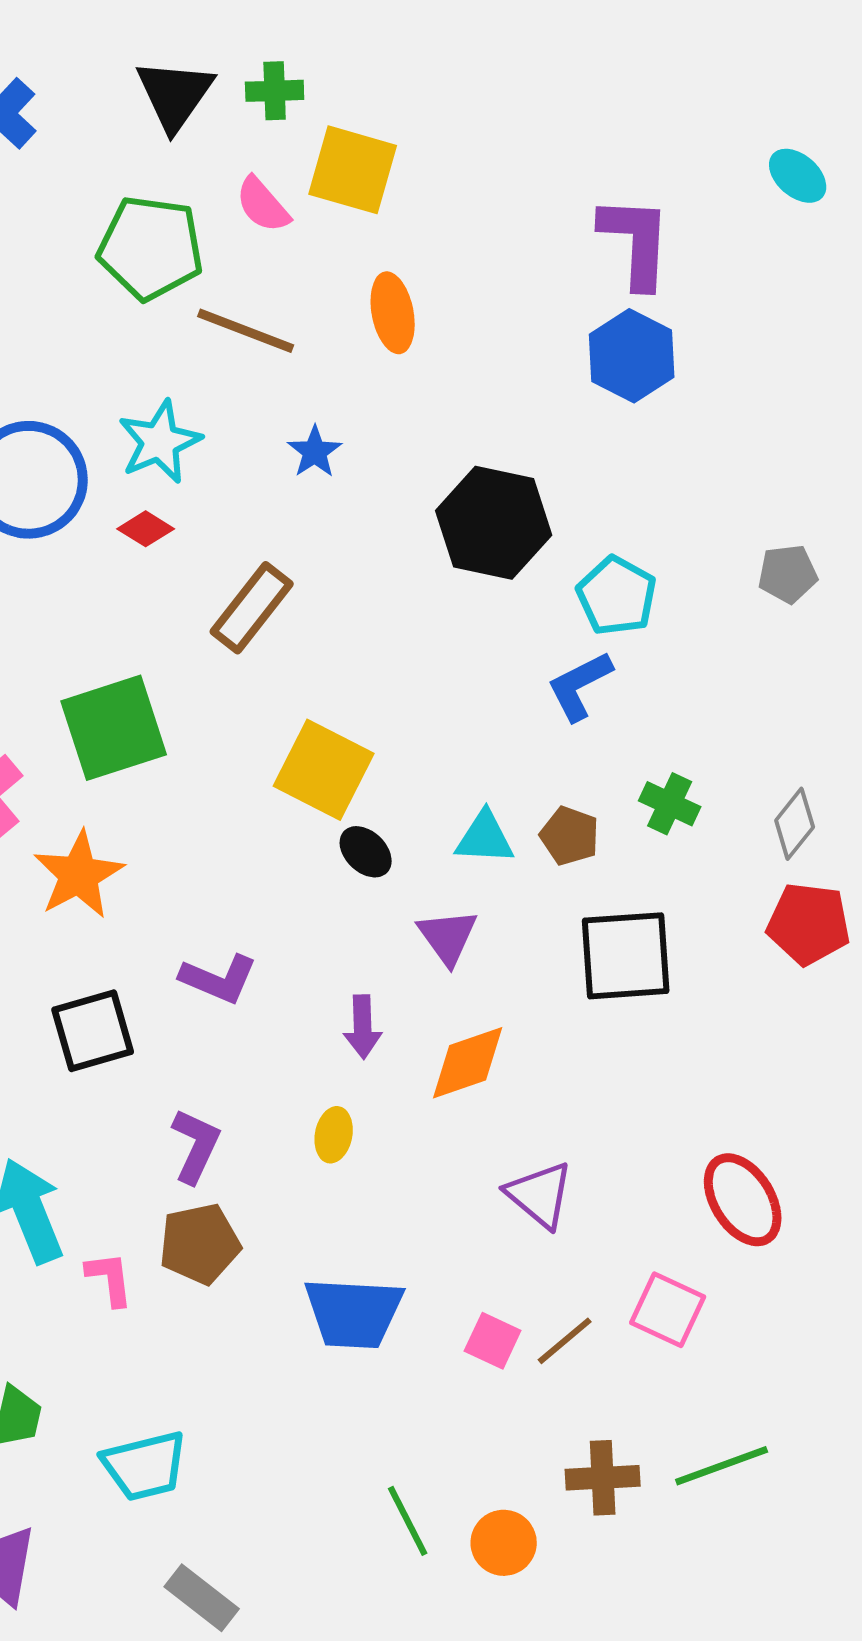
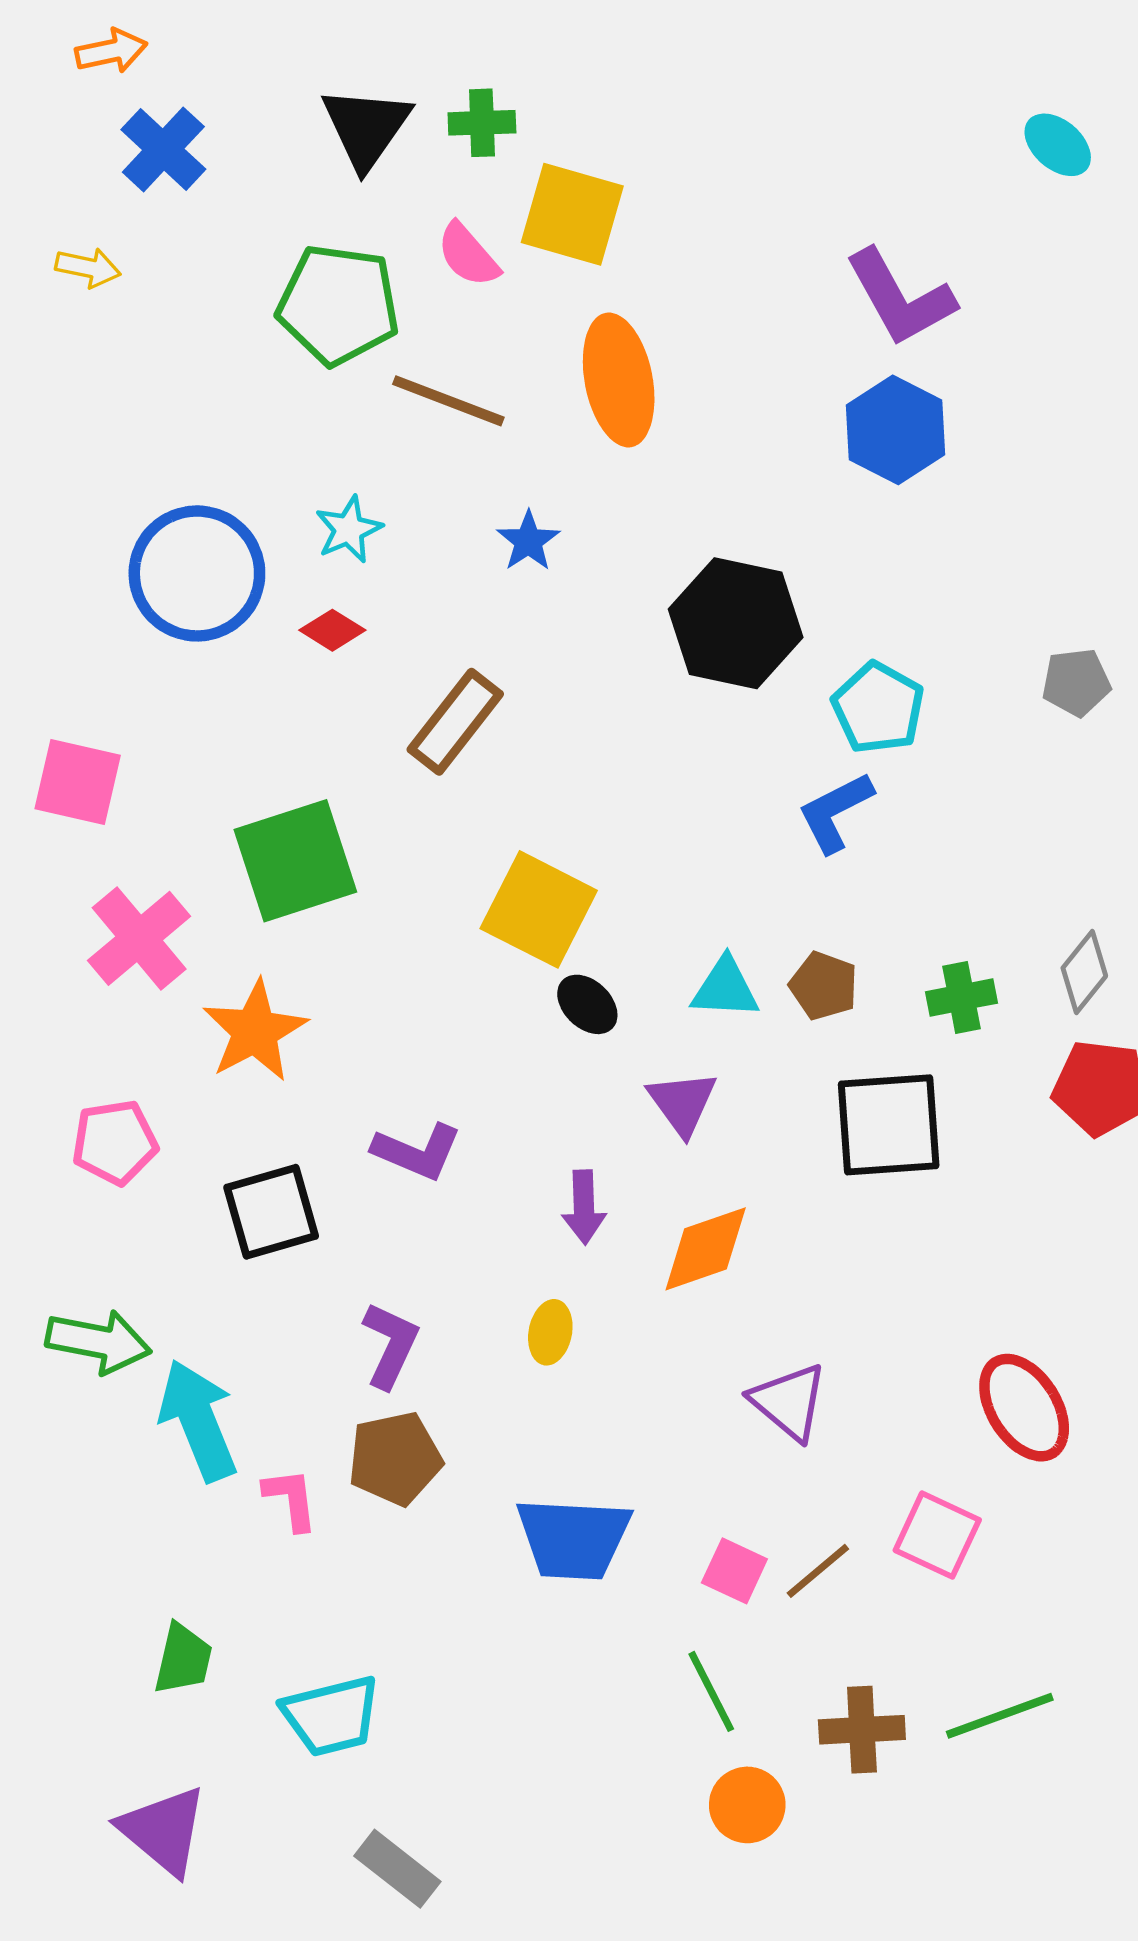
cyan ellipse: (798, 176) -> (1058, 145), moved
purple L-shape: (636, 242) -> (900, 298), turned 148
orange ellipse: (393, 313) -> (619, 380), size x1.4
cyan star: (160, 442) -> (349, 529), size x0.7
green cross: (670, 804) -> (962, 997), moved, turned -36
green line: (408, 1521) -> (711, 1691), moved

